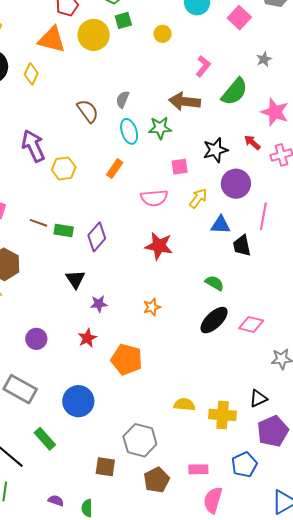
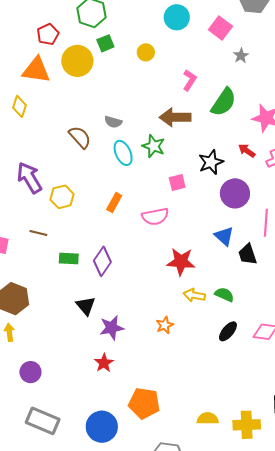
gray star: (264, 59) -> (241, 56), moved
gray semicircle: (123, 99) -> (113, 122), turned -90
green star: (160, 128) -> (153, 146), turned 30
orange rectangle: (115, 169) -> (114, 202), moved
yellow arrow: (198, 198) -> (194, 295), moved, turned -110
brown line: (39, 223) -> (38, 233), moved
blue triangle: (221, 225) -> (224, 236), turned 45
red star: (159, 246) -> (181, 262), moved
purple star: (99, 304) -> (112, 328), size x1.4
black ellipse: (214, 320) -> (228, 331), size x0.7
purple circle: (36, 339) -> (30, 372), moved
orange pentagon: (127, 359) -> (144, 403), moved

